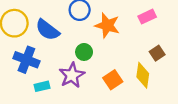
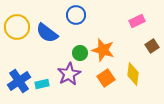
orange star: (107, 25) -> (103, 50), moved
brown square: (157, 53) -> (152, 46), moved
blue cross: (26, 60) -> (19, 81), moved, turned 35

